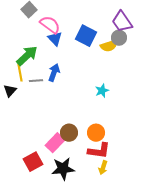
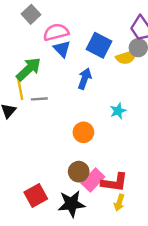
pink semicircle: (50, 25) -> (56, 32), turned -50
blue arrow: (54, 73) -> (85, 79), moved
brown circle: (69, 133) -> (79, 172), moved
orange circle: (96, 133) -> (83, 132), moved
pink rectangle: (55, 143) -> (93, 180), moved

